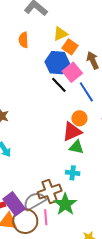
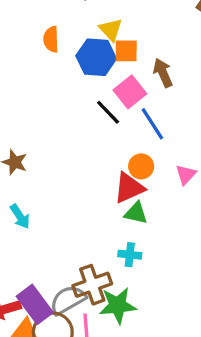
yellow triangle: (60, 34) -> (111, 30), turned -49
orange square: (70, 47) -> (126, 51), turned -35
blue hexagon: (57, 63) -> (96, 57), moved
green star: (65, 204) -> (118, 305), turned 30

